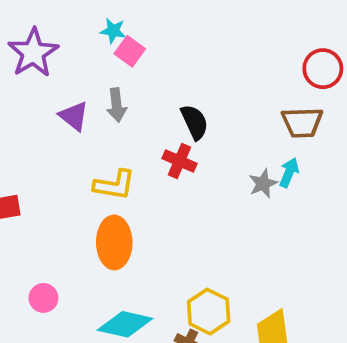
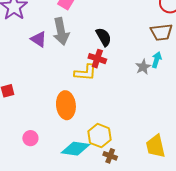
gray arrow: (117, 105) -> (61, 31), size x1.5
yellow L-shape: (114, 185) -> (85, 73), moved
yellow hexagon: (209, 312) -> (99, 136), moved

